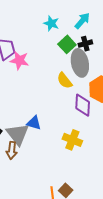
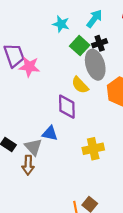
purple diamond: (83, 105) -> (67, 107), moved
gray triangle: (18, 134) -> (33, 147), size x0.7
yellow cross: (72, 140) -> (93, 149), turned -30

